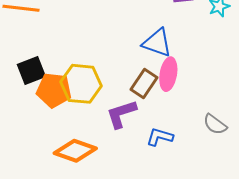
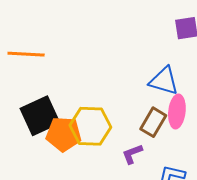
black square: (31, 71) -> (40, 116), size x1.4
purple L-shape: (121, 114) -> (132, 154), size x0.7

